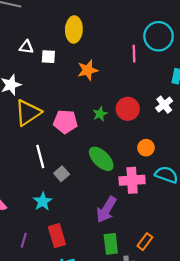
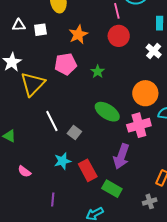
red circle: (128, 109) -> (119, 36), moved
pink pentagon: (65, 122) -> (66, 64), moved
orange circle: (146, 148) -> (145, 93), size x1.6
cyan star: (43, 201) -> (63, 161), turned 30
red rectangle: (57, 236) -> (88, 170), moved
green rectangle: (111, 244) -> (112, 189), moved, turned -42

